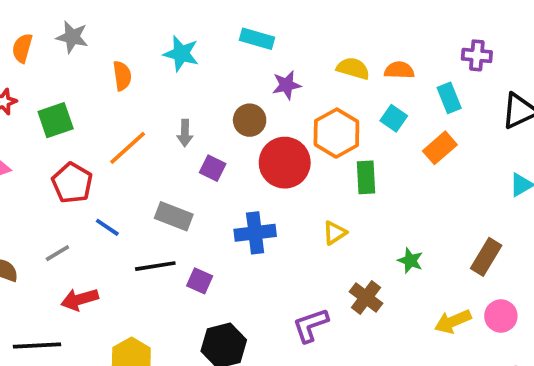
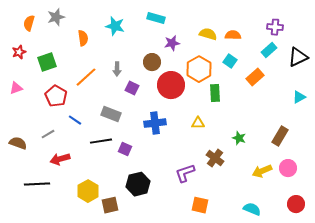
gray star: (72, 37) -> (56, 17), turned -30
cyan rectangle: (449, 98) -> (269, 50), moved, turned 70
yellow triangle: (335, 233) -> (198, 123), turned 32

